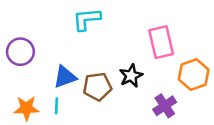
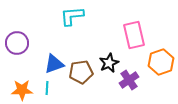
purple cross: (165, 106) -> (129, 80), moved

